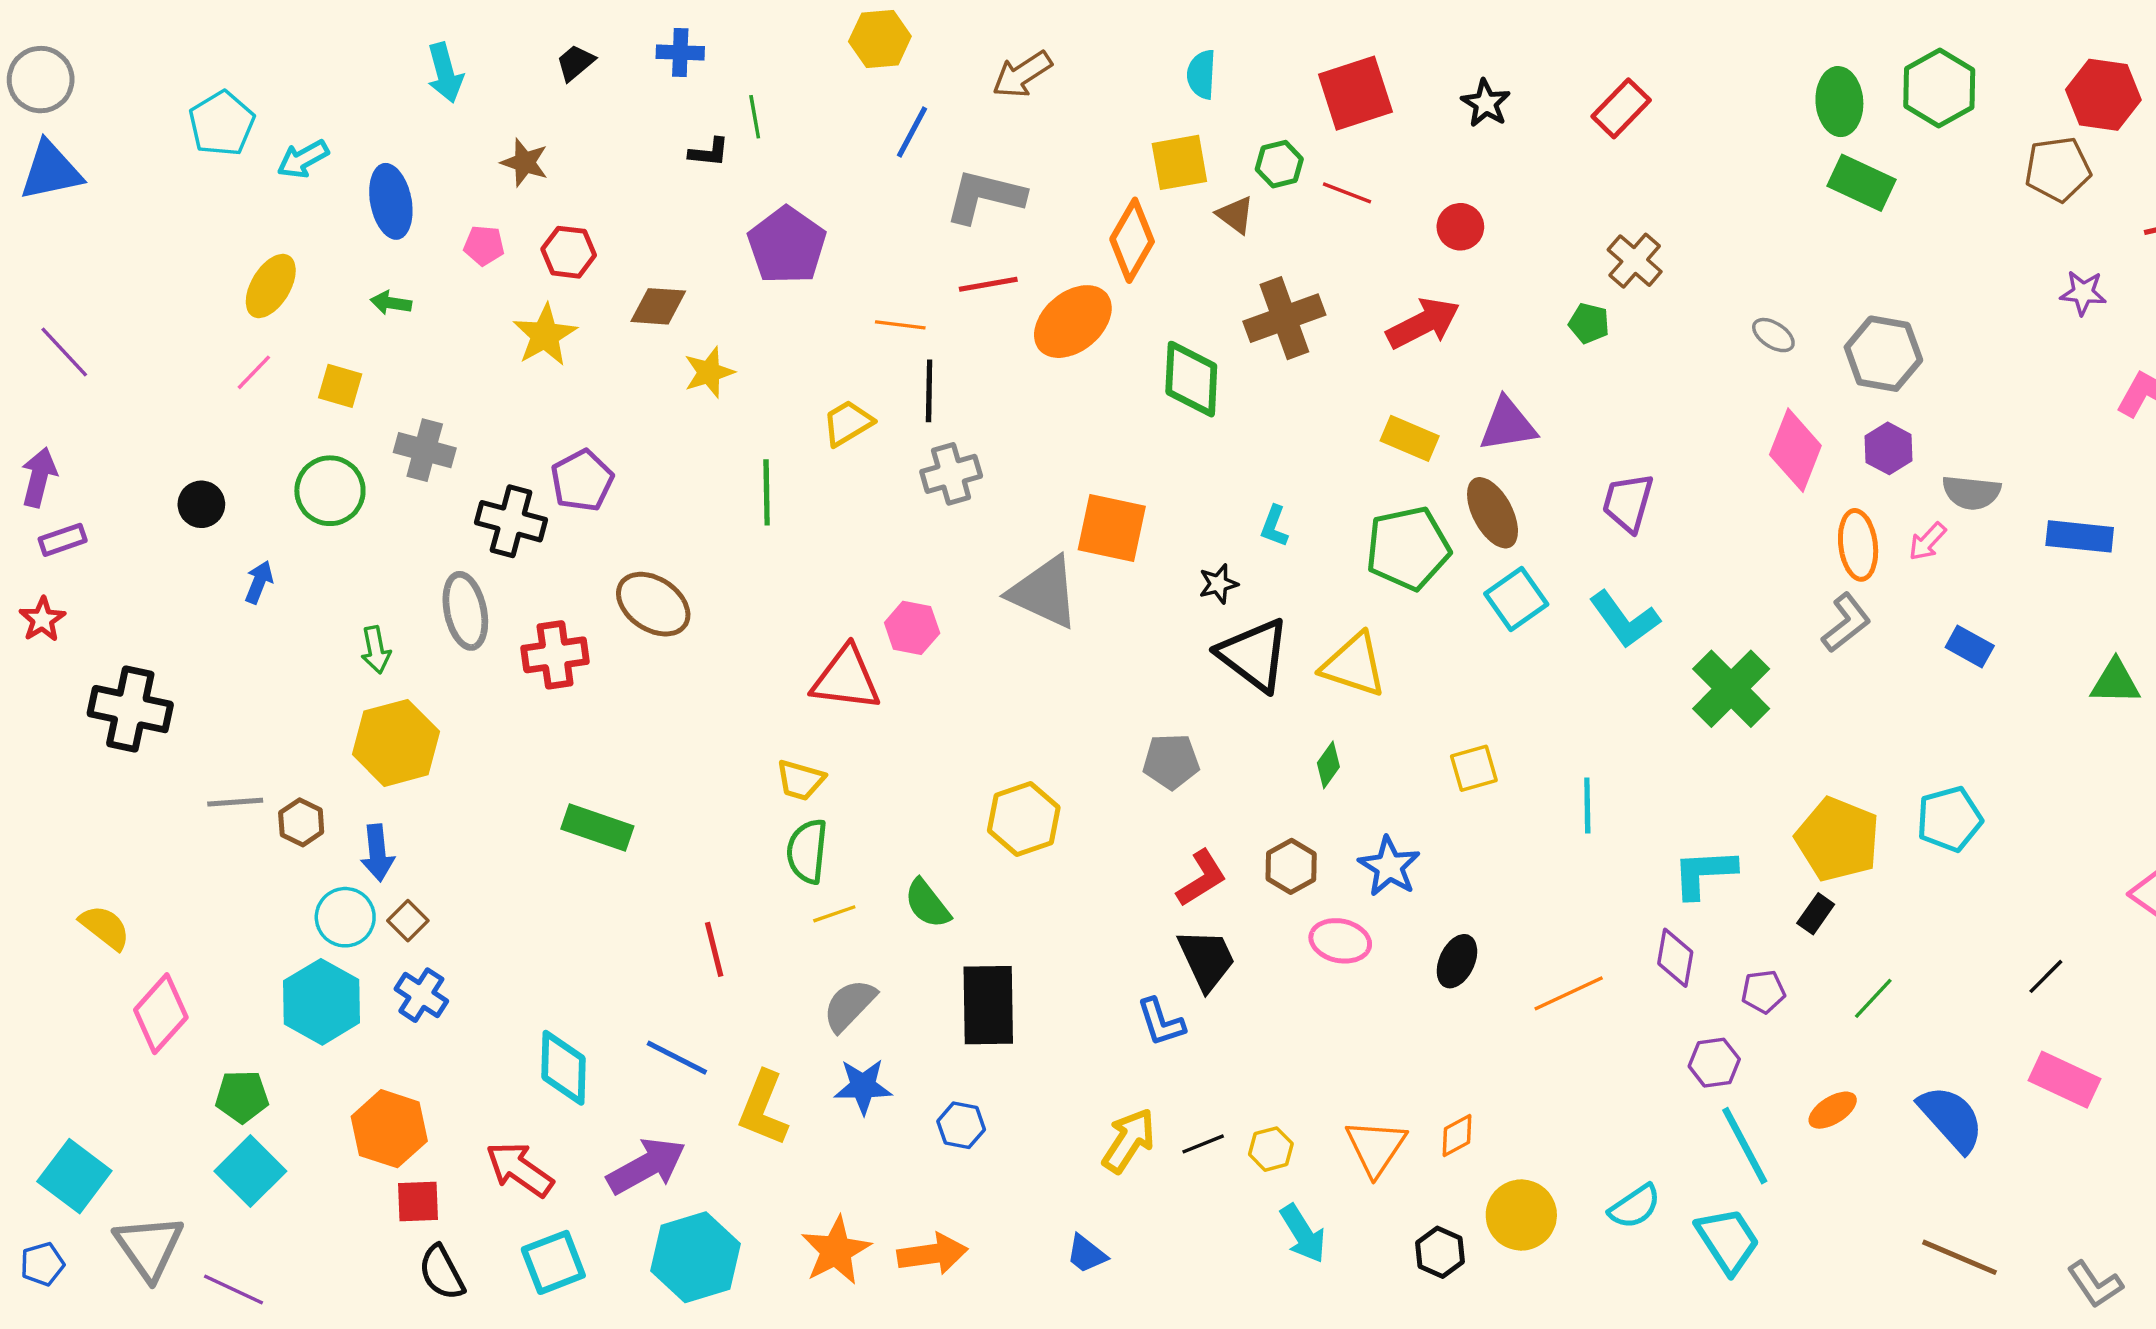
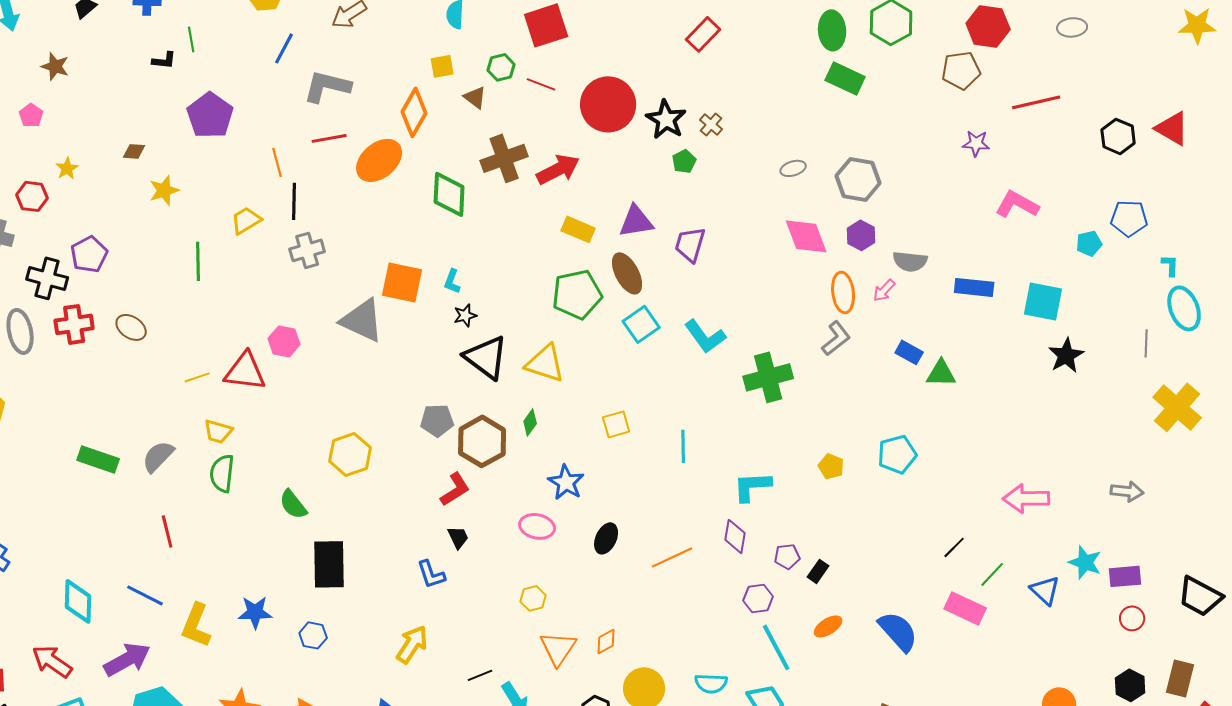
black star: (1486, 103) -> (666, 119), moved, size x1.4
yellow square: (1179, 162) -> (442, 66), size x0.7
red circle: (1460, 227) -> (608, 104), size x2.0
pink pentagon: (484, 245) -> (31, 115), turned 30
red hexagon: (569, 252) -> (32, 196), moved
brown cross: (1635, 261) -> (711, 124), size x0.7
brown diamond: (658, 306) -> (134, 151), size x0.7
red arrow: (1423, 323) -> (558, 169), moved
green pentagon: (1589, 323) -> (684, 161), turned 30
orange line: (900, 325) -> (277, 162), turned 68
yellow star: (545, 335) -> (67, 168), size x0.6
gray ellipse: (1773, 335) -> (793, 168), turned -50
pink diamond: (1795, 450) -> (806, 236), turned -42
purple trapezoid: (1628, 503) -> (690, 244), moved
cyan L-shape: (1274, 526) -> (452, 281), moved
brown ellipse: (653, 604) -> (131, 327), size x0.7
red cross: (555, 655) -> (74, 324), moved
green triangle: (2115, 682) -> (941, 373), moved
green cross: (1731, 689) -> (768, 377), turned 30
yellow pentagon: (1838, 839) -> (831, 466), size x0.5
brown hexagon: (1291, 866) -> (482, 441), moved, size x1.6
yellow line: (834, 914) -> (197, 377), moved
black rectangle: (1816, 914) -> (818, 571), moved
black trapezoid: (1207, 959) -> (458, 537), size x0.6
green line: (1873, 998) -> (992, 574), moved
gray semicircle: (849, 1005) -> (158, 456), moved
black line: (1203, 1144) -> (480, 675), moved
yellow hexagon: (1271, 1149) -> (533, 598), moved
cyan semicircle: (1635, 1207) -> (711, 683), turned 36

